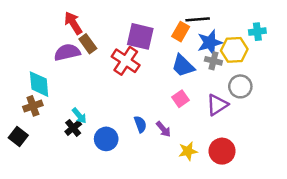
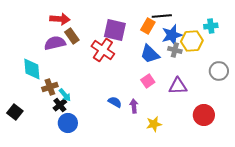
red arrow: (73, 23) -> (60, 19), turned 126
gray circle: (240, 86) -> (219, 71), moved
purple triangle: (217, 105) -> (178, 86), turned 30
brown cross: (33, 106) -> (50, 87), moved
blue semicircle: (140, 124) -> (115, 102), turned -40
purple arrow: (163, 129) -> (134, 106), turned -144
blue circle: (106, 139) -> (68, 123), moved
red circle: (222, 151) -> (204, 115), moved

